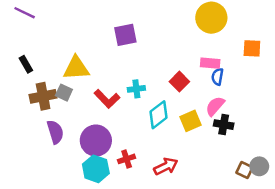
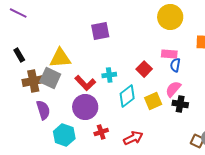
gray square: (64, 93) -> (50, 78), size x1.5
purple circle: (96, 141) -> (85, 107), moved
cyan hexagon: (96, 169) -> (64, 135), moved

